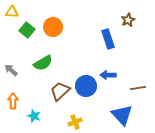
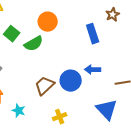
orange circle: (53, 27) -> (48, 22), moved
green square: (27, 30) -> (12, 34), moved
green semicircle: (43, 63) -> (34, 44), moved

